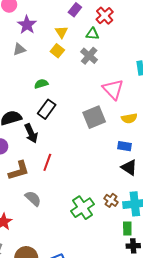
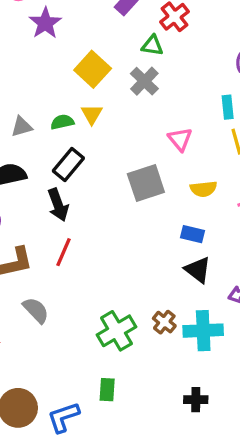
yellow triangle: (62, 32) -> (92, 114), moved
gray triangle: (19, 49) -> (22, 127), moved
yellow square: (57, 51) -> (93, 69), size x1.5
pink triangle: (113, 89) -> (180, 139), size x0.7
black arrow: (31, 133) -> (58, 205), moved
green rectangle: (127, 228) -> (107, 390), moved

